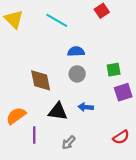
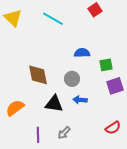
blue semicircle: (76, 51) -> (82, 53), moved
gray circle: (77, 74) -> (72, 79), moved
purple line: (34, 135) -> (38, 135), moved

